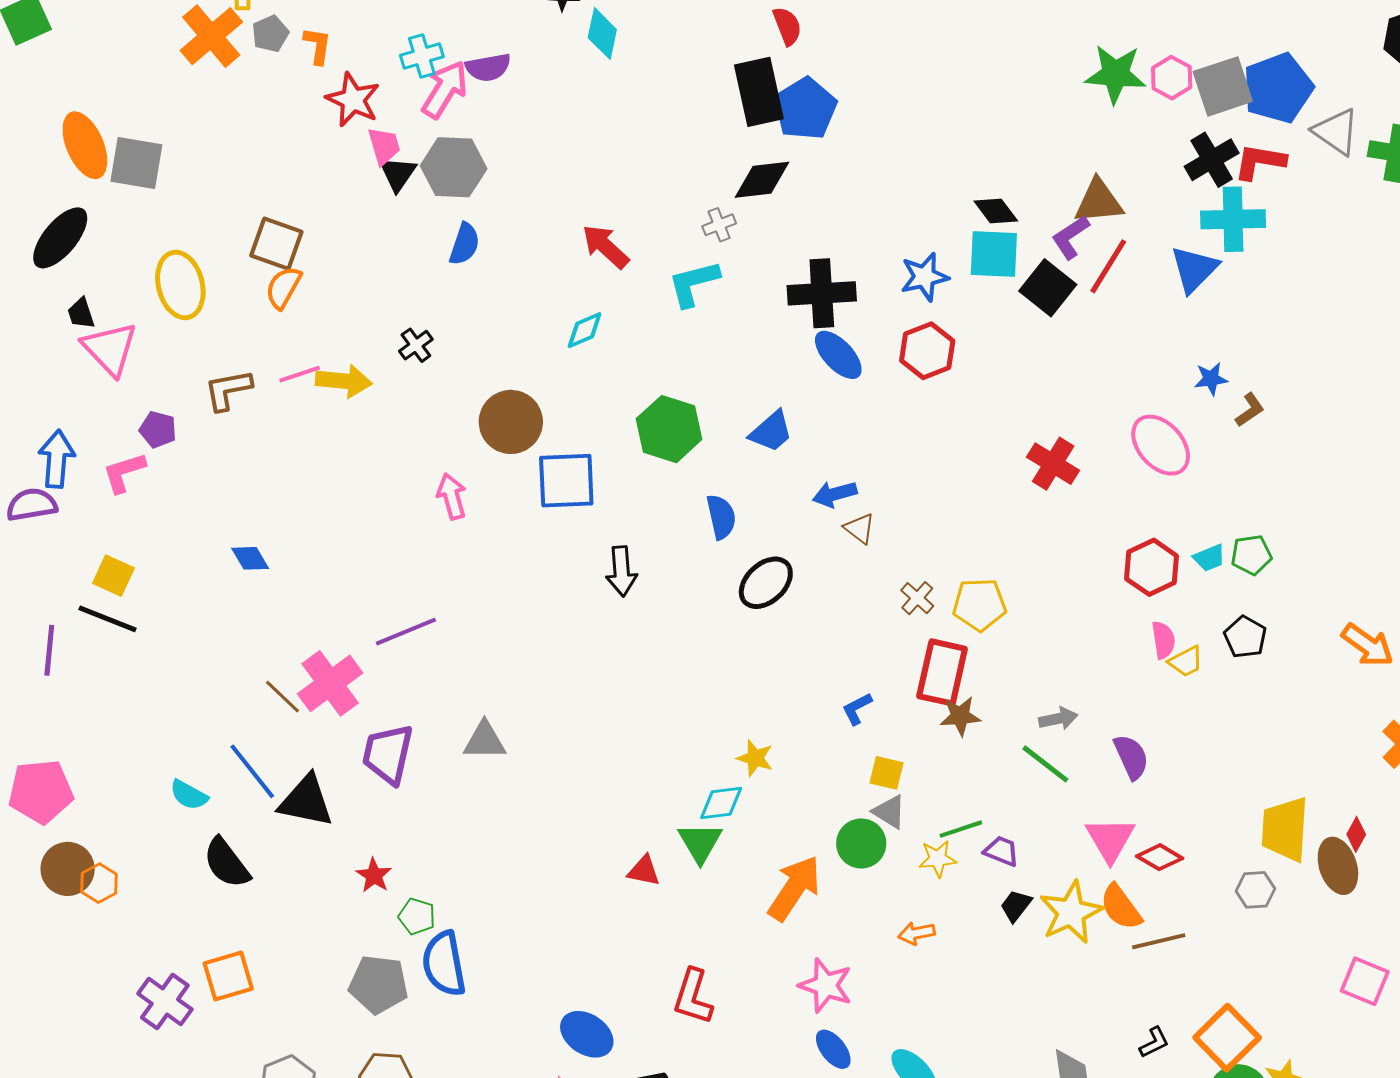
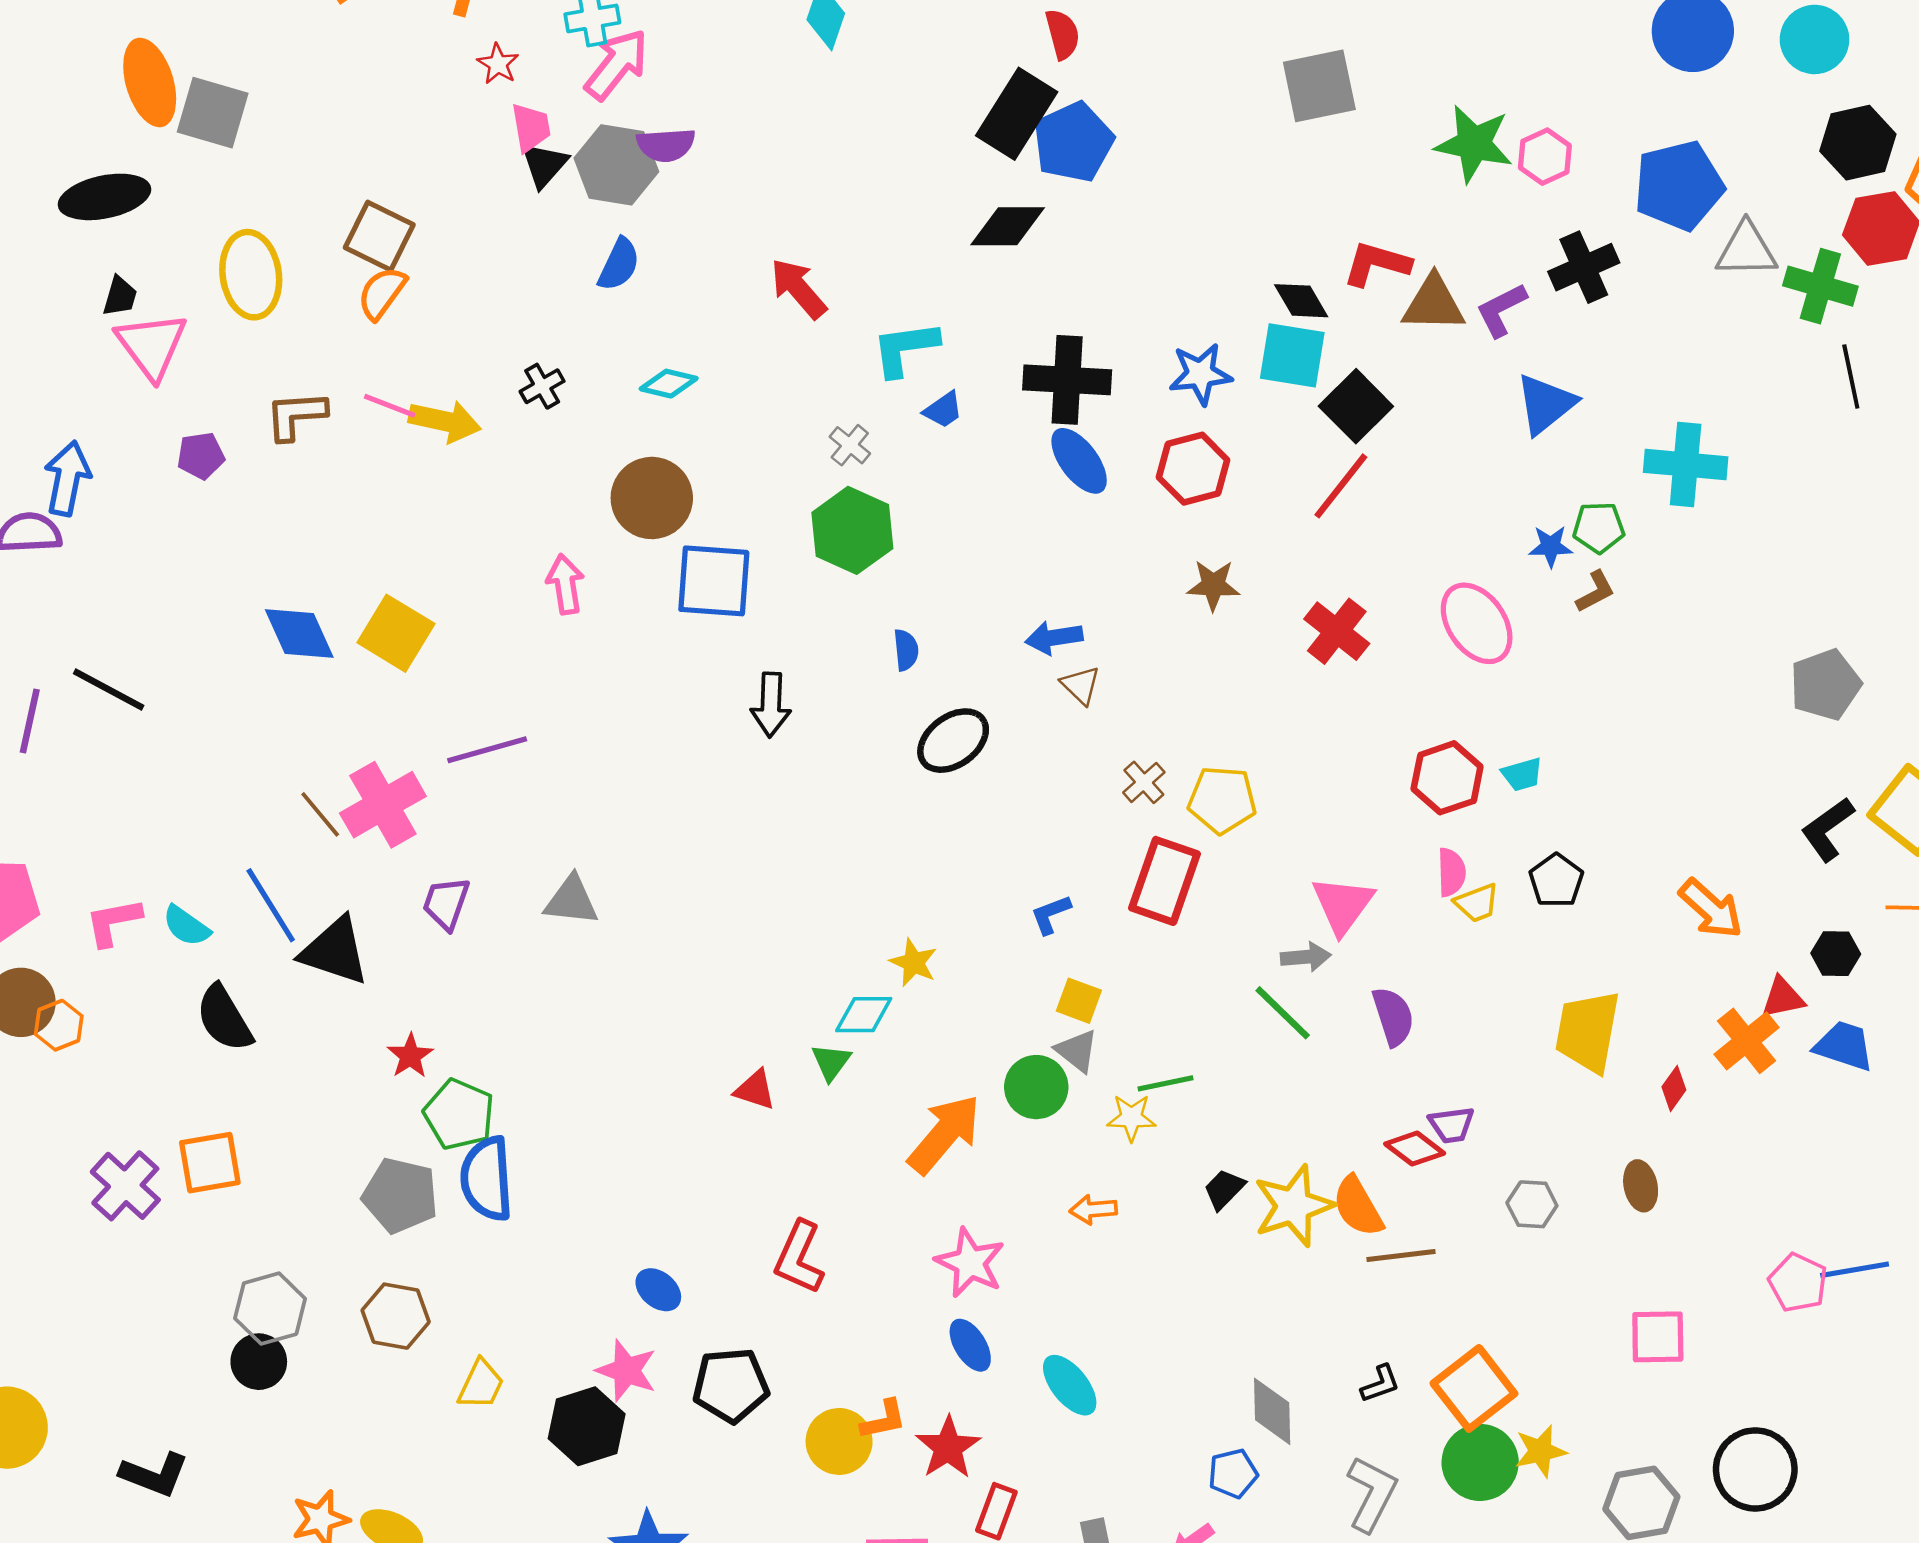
purple semicircle: (488, 67) -> (666, 145), moved
gray square: (1223, 86) -> (1319, 86), moved
black rectangle: (759, 92) -> (1017, 114), turned 38
red star: (353, 100) -> (498, 64), size x0.6
gray triangle: (1336, 132) -> (1746, 250), turned -42
red L-shape: (1260, 162) -> (1377, 264), moved
cyan cross: (1233, 219) -> (1686, 465), moved
gray cross: (719, 225) -> (850, 445), moved, turned -36
purple L-shape: (1070, 237) -> (1501, 310), moved
black ellipse: (60, 238) -> (104, 197), turned 32
red line: (1108, 266) -> (1341, 486), moved
black trapezoid: (81, 313) -> (120, 296), turned -152
cyan diamond: (585, 330) -> (669, 384), moved, turned 30
pink line: (300, 374) -> (390, 406), turned 33
purple pentagon: (158, 430) -> (201, 456), turned -30
blue trapezoid: (771, 432) -> (943, 410), moved, size x0.7
pink L-shape: (124, 472) -> (113, 922), moved
blue semicircle: (721, 517) -> (906, 650), size x0.7
green pentagon: (1251, 555) -> (1599, 527), moved
blue diamond: (250, 558) -> (299, 633), size x1.5
yellow square: (113, 576) -> (396, 633), moved, size x1.4
brown star: (960, 716) -> (1213, 585), moved
purple trapezoid: (388, 754) -> (446, 903), size x0.7
yellow trapezoid: (1285, 829) -> (1588, 1032), moved
red diamond: (1356, 834) -> (1674, 1088), moved
pink triangle: (1110, 839) -> (1343, 905), moved
green triangle: (700, 842) -> (831, 1062), size x0.7
purple trapezoid: (1001, 851) -> (1452, 1125), moved, turned 144
brown ellipse: (1338, 866) -> (1641, 1186), size x0.7
green pentagon: (417, 916) -> (459, 1114), size x1.5
pink square: (1365, 981) -> (1658, 1337), turned -30
blue ellipse: (587, 1034) -> (658, 1290), size x0.7

